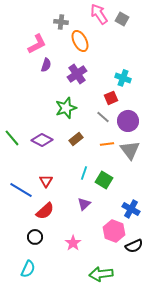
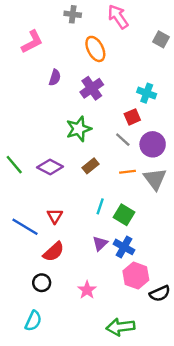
gray square: (122, 19) -> (161, 39), moved
gray cross: (61, 22) -> (73, 14), moved
pink L-shape: (37, 44) -> (32, 42), moved
blue cross: (131, 209) -> (124, 247), moved

